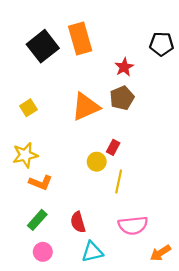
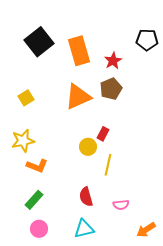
orange rectangle: (80, 38) -> (79, 51), moved
red semicircle: (78, 222) -> (86, 197), moved
pink semicircle: (133, 225) -> (121, 205), size x0.6

